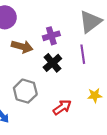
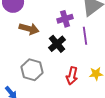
purple cross: (51, 36) -> (65, 19), moved
red arrow: (62, 107) -> (72, 76), moved, turned 138

